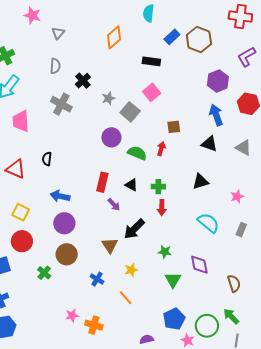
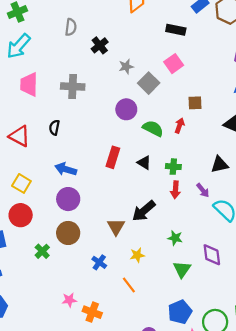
gray cross: (61, 104) -> (73, 87), moved, turned -30
purple arrow: (114, 204) -> (203, 190), moved

